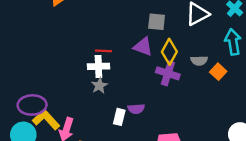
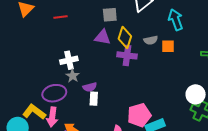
red line: (103, 51) -> (61, 17), moved
orange square: (218, 72) -> (168, 46), turned -32
purple ellipse: (32, 105) -> (54, 93), moved
purple semicircle: (136, 109) -> (90, 87), moved

